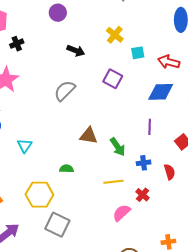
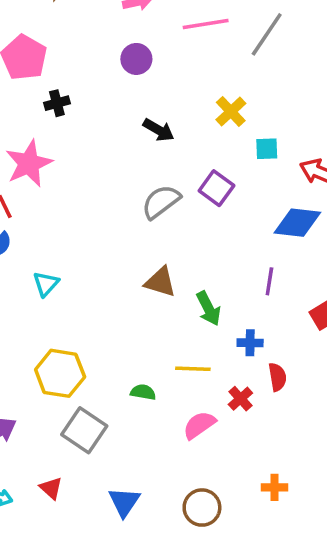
gray semicircle: (65, 91) -> (161, 202), moved
green semicircle: (67, 169) -> (143, 392), moved
red semicircle: (170, 172) -> (277, 377), moved

